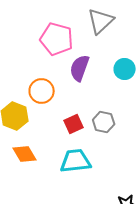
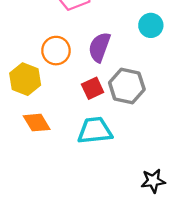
purple semicircle: (80, 68) -> (99, 47), moved
gray hexagon: (104, 122) -> (127, 86), size x1.4

